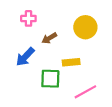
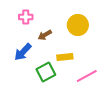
green square: (50, 79) -> (46, 72), turned -30
pink line: (85, 92) -> (87, 76), moved

